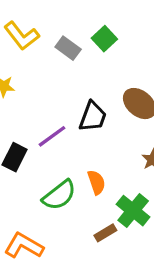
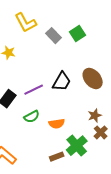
orange semicircle: (96, 182) -> (57, 124), turned 91
green semicircle: (59, 195) -> (32, 117), moved, size x0.7

